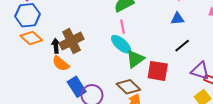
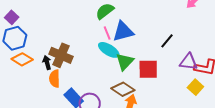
blue triangle: (178, 19) -> (123, 32), moved, size x1.6
brown cross: (71, 41) -> (61, 55), turned -30
orange semicircle: (61, 64) -> (54, 79), turned 60

